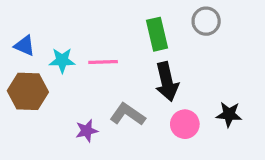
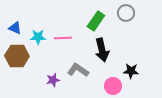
green rectangle: (157, 34) -> (96, 21), turned 48
black star: (229, 114) -> (131, 71), moved
pink circle: (185, 124) -> (113, 86), moved

